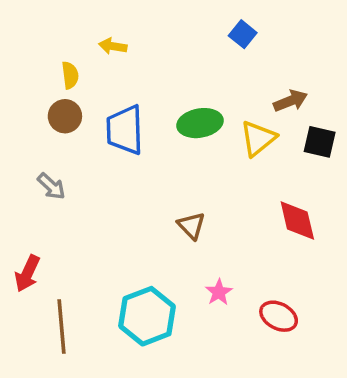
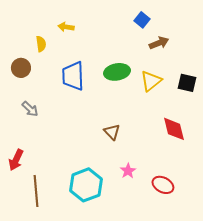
brown arrow: (291, 101) -> (159, 43), moved
brown circle: (65, 116) -> (21, 68), moved

